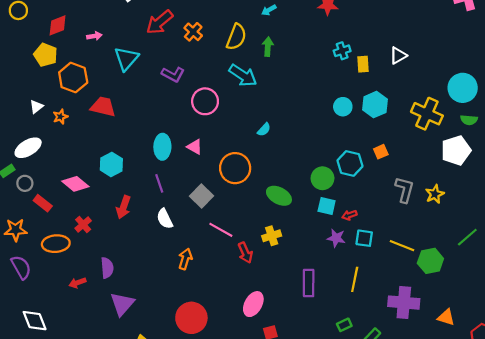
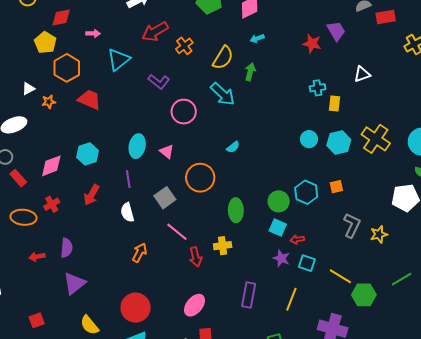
white triangle: (398, 55) -> (362, 74), moved
yellow cross: (427, 114) -> (376, 139), moved
pink diamond: (75, 184) -> (51, 166), turned -70
green ellipse: (279, 196) -> (236, 210), turned 50

